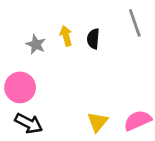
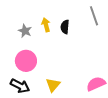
pink circle: (20, 87) -> (26, 61), moved
yellow triangle: (98, 122) -> (53, 85), moved

